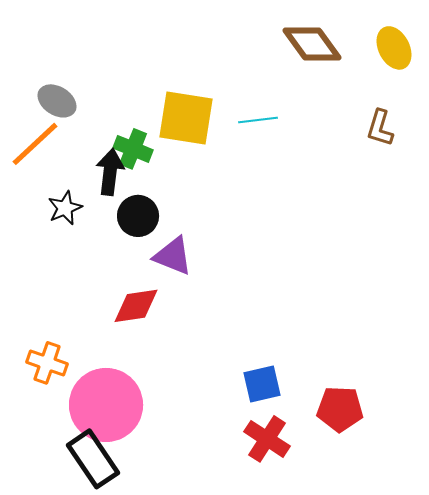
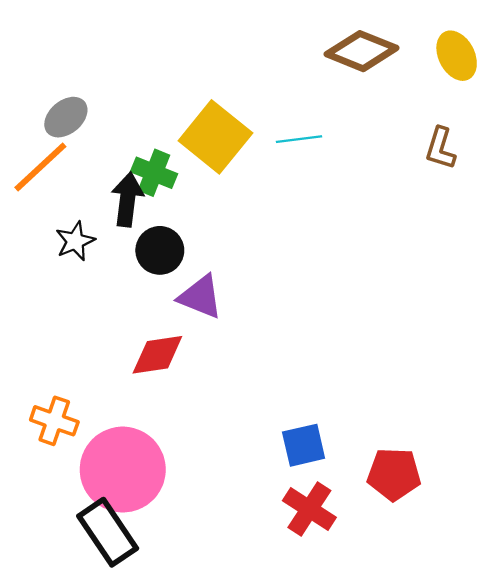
brown diamond: (312, 44) -> (362, 51), turned -32
gray ellipse: (57, 101) -> (66, 117), turned -72
yellow square: (186, 118) -> (215, 137), turned 30

